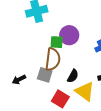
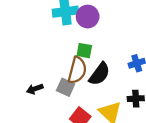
purple circle: (69, 35) -> (88, 17), moved
black semicircle: (73, 76) -> (99, 74), moved, size x1.5

